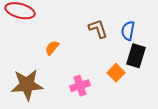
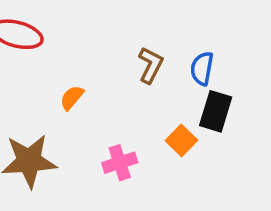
brown L-shape: (98, 29) -> (151, 65), turned 45

